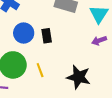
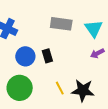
yellow line: (40, 70) -> (60, 88), moved

